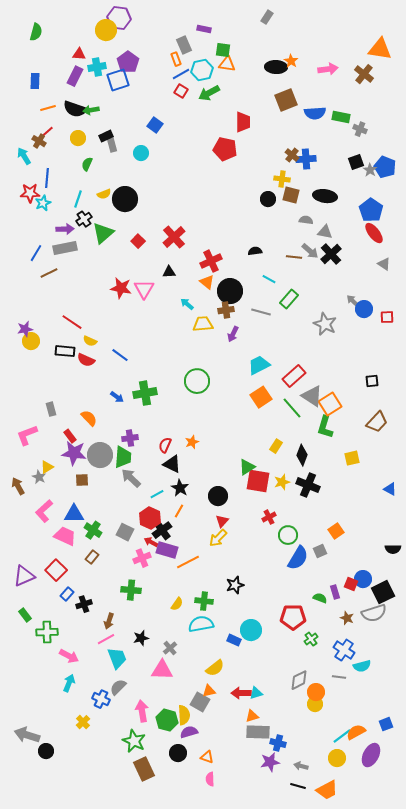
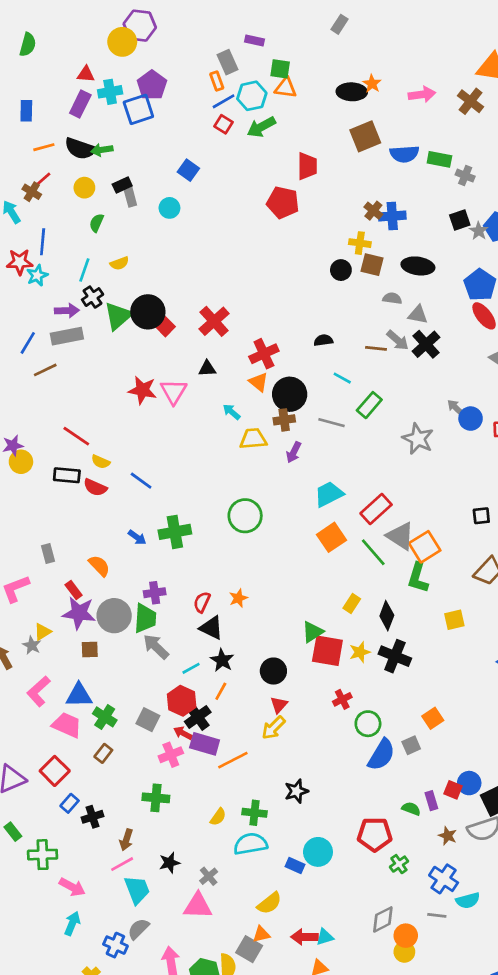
black circle: (125, 199) -> (148, 312), moved

